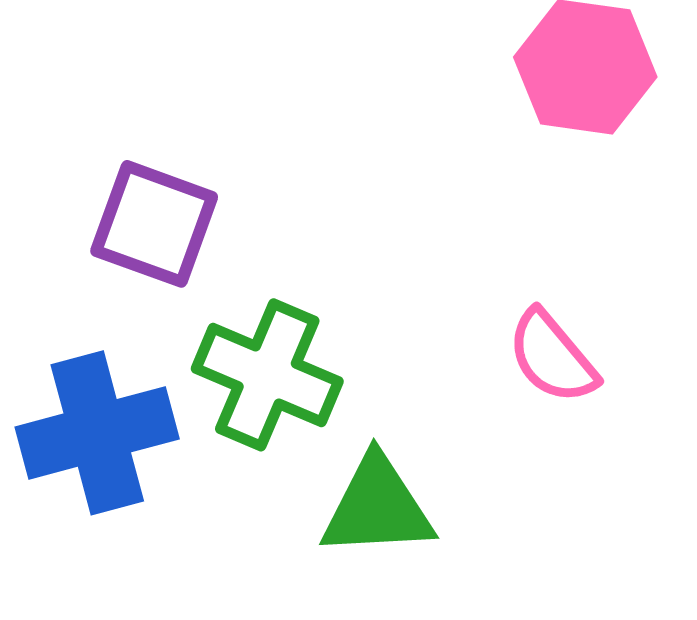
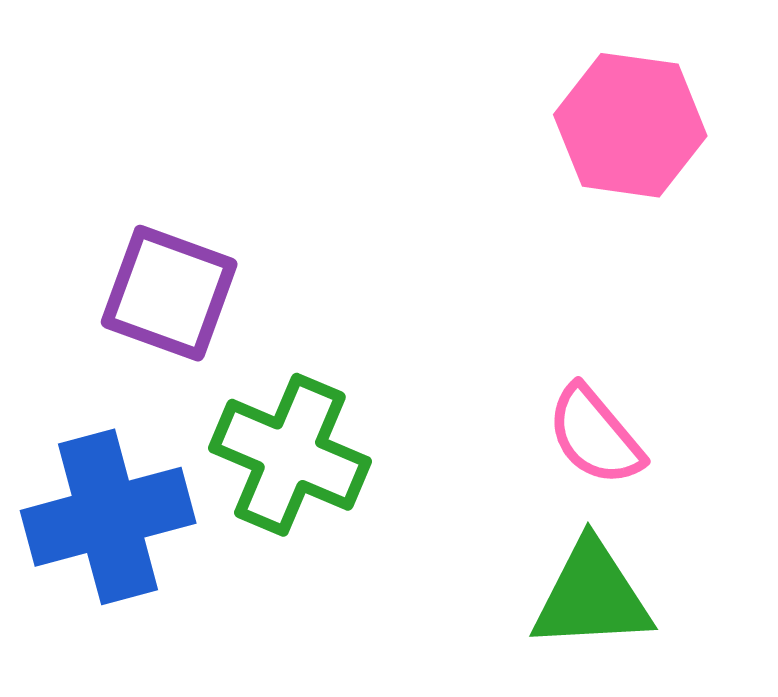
green triangle: (377, 507) -> (592, 596), moved

